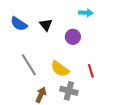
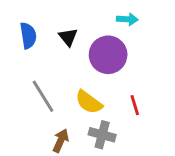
blue semicircle: (19, 24) -> (28, 36), turned -132
purple circle: (73, 37) -> (108, 55), size x1.6

